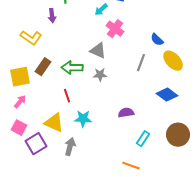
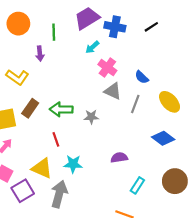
blue semicircle: (157, 40) -> (142, 77), moved
gray triangle: (98, 51) -> (113, 91), moved
gray arrow: (70, 147) -> (59, 194), size x1.4

